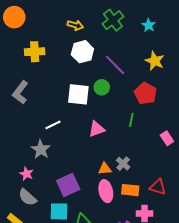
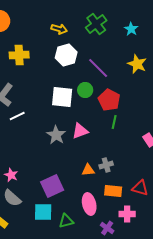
red pentagon: (146, 93) -> (109, 100), moved
white line: (53, 125) -> (17, 116), moved
gray star: (41, 149) -> (56, 135), moved
gray cross: (123, 164) -> (106, 165), turned 32
pink ellipse: (106, 191) -> (89, 204), moved

